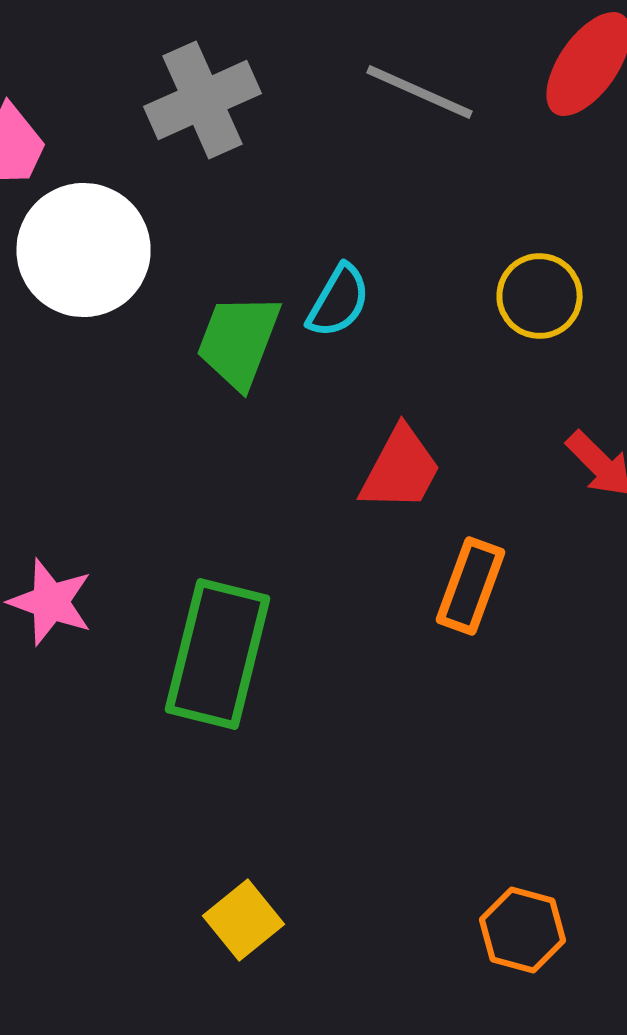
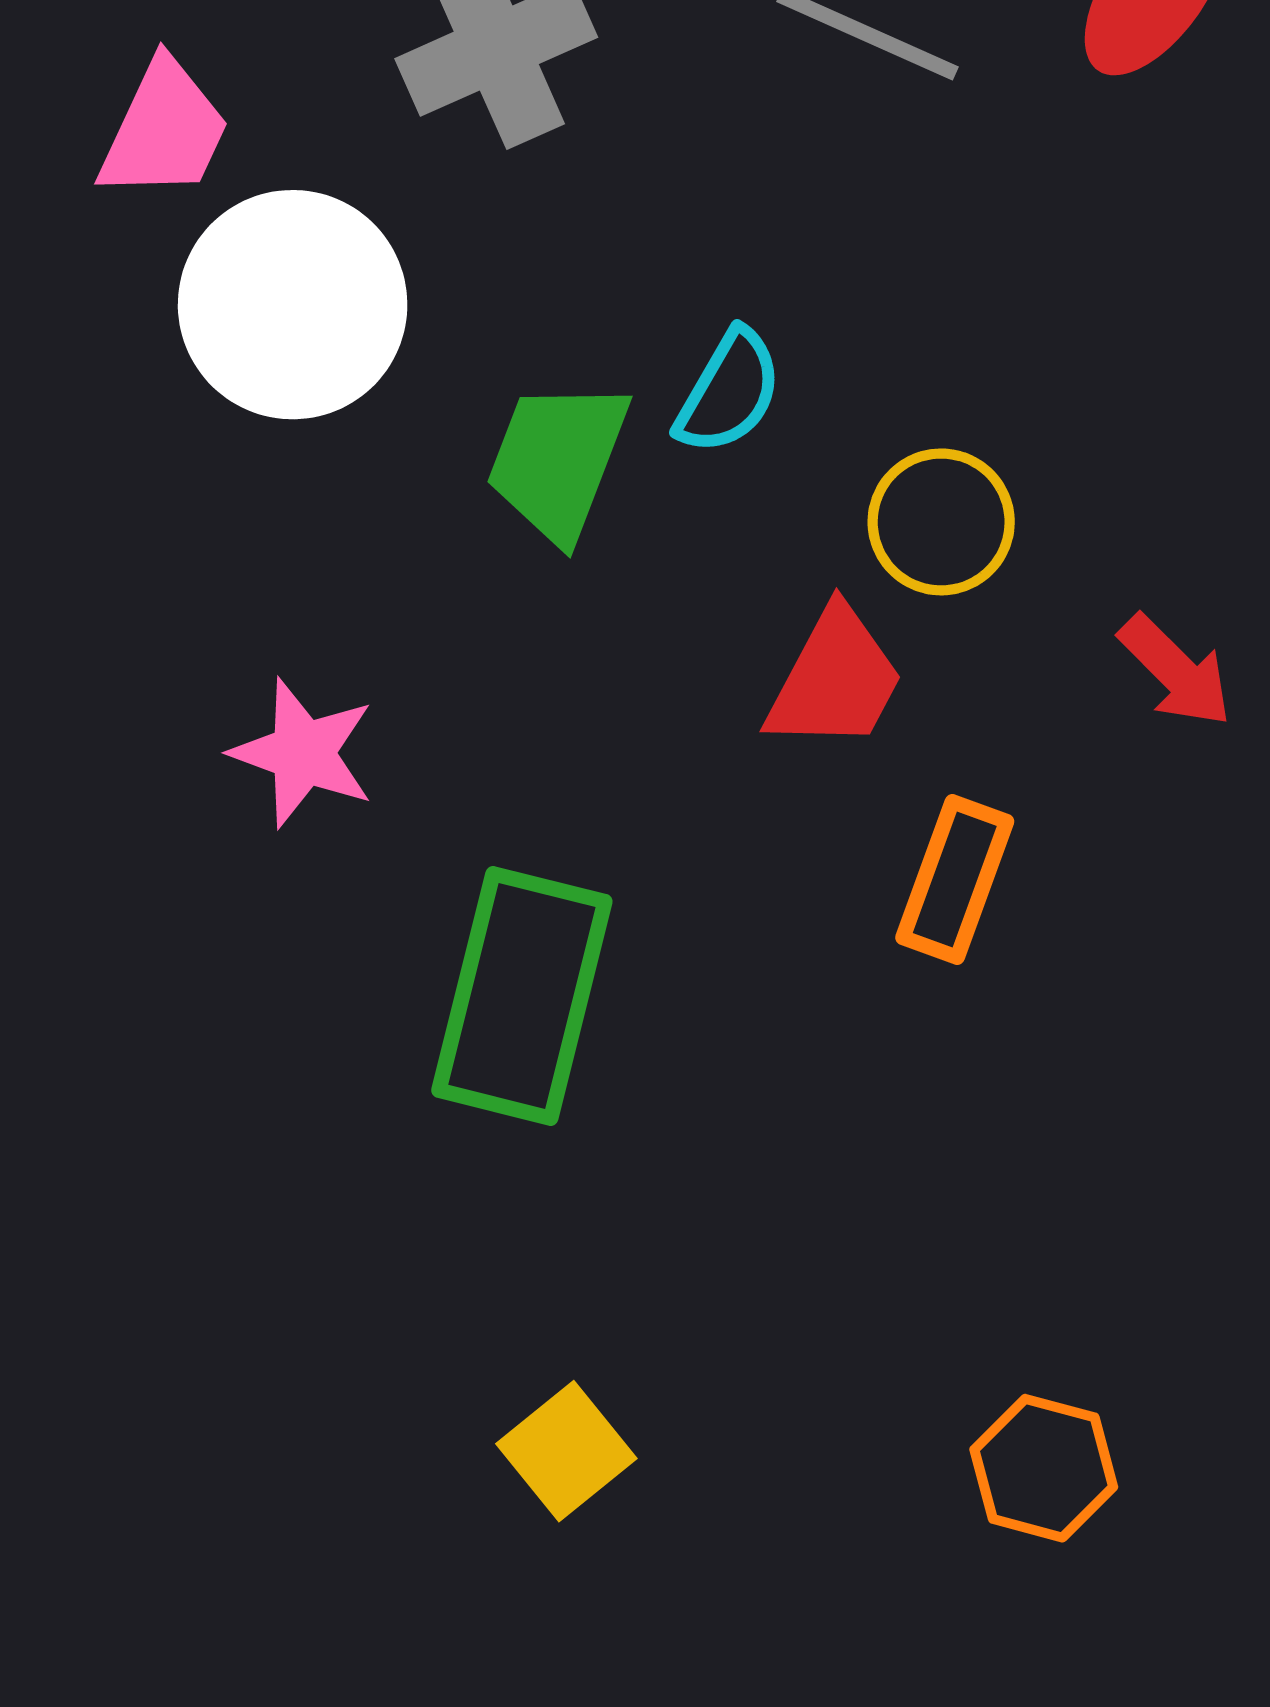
yellow circle: (540, 296) -> (941, 522), moved
pink star: (51, 602) -> (303, 753), moved

